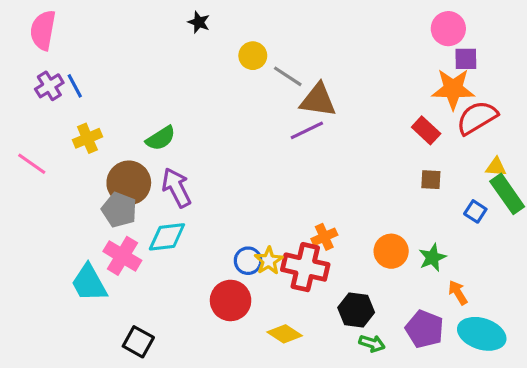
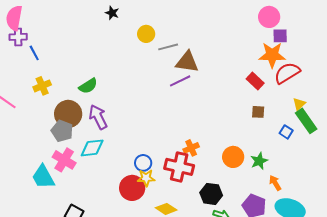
gray line: (288, 76) -> (168, 47), turned -48
purple cross: (49, 86) -> (18, 37), moved, turned 30
yellow triangle: (496, 167) -> (299, 104), turned -48
yellow star: (269, 261) -> (146, 178), moved, turned 30

